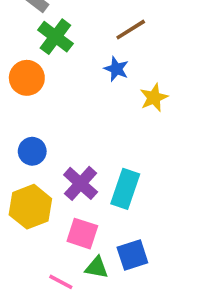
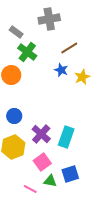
yellow star: (154, 98) -> (82, 77), moved
pink square: (82, 234) -> (42, 162), turned 36

